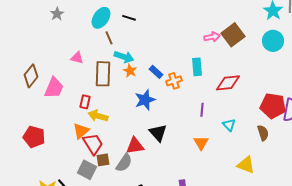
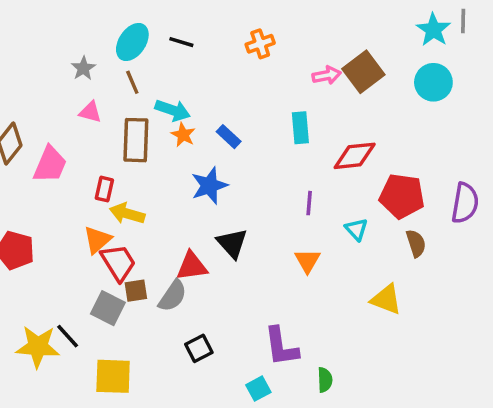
gray star: (57, 14) -> (83, 68), moved
brown line: (109, 38) -> (132, 82), moved
orange cross: (174, 81) -> (260, 44), moved
red pentagon: (273, 106) -> (402, 196), moved

